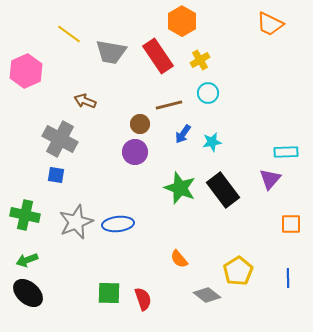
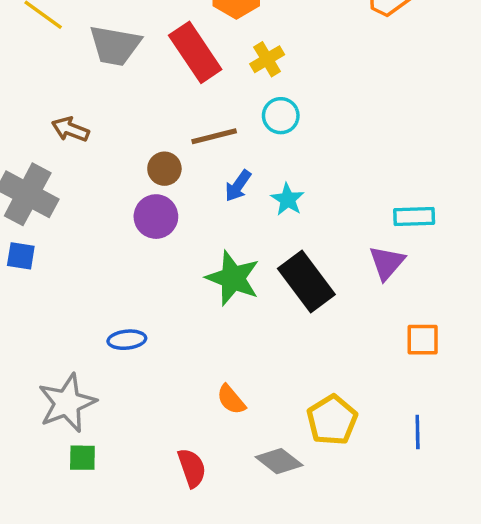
cyan star: (212, 142) -> (288, 199), turned -30
gray star: (76, 222) -> (67, 403), moved
blue ellipse: (118, 224) -> (127, 340), size x0.7
green square: (109, 293) -> (82, 458), moved, size x0.7
red semicircle: (143, 299) -> (192, 468), moved

